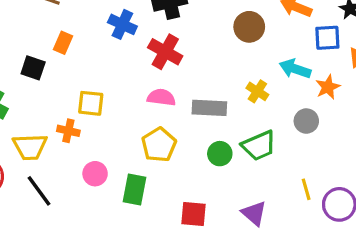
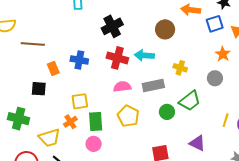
blue cross: (122, 24) -> (79, 60), moved
orange rectangle: (63, 43) -> (53, 69), turned -32
cyan arrow: (295, 69) -> (144, 55), moved
orange cross: (68, 131) -> (70, 122), turned -32
yellow line: (306, 189) -> (226, 120), turned 48
green rectangle: (134, 190) -> (96, 121), moved

